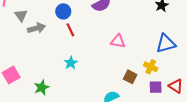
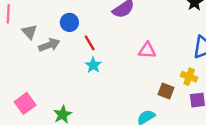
blue circle: (63, 11) -> (69, 22), moved
cyan star: (71, 63) -> (93, 65), moved

